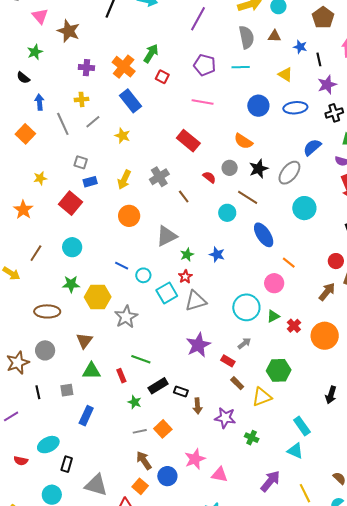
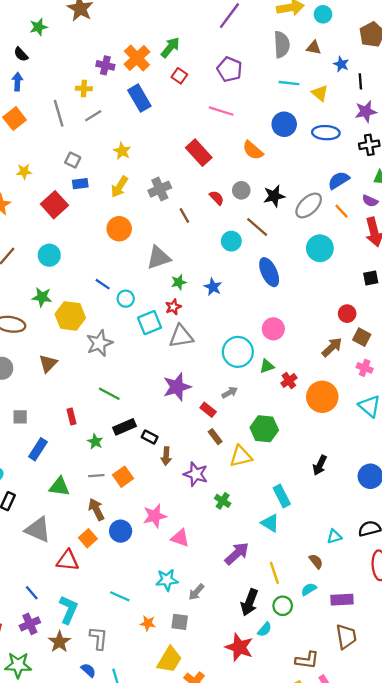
cyan line: (241, 67) -> (289, 83), moved
purple cross: (86, 68) -> (105, 65), moved
blue arrow: (39, 102) -> (17, 82), moved
yellow star: (122, 136) -> (122, 151), moved
orange semicircle: (243, 141) -> (253, 150), moved
orange line: (289, 263) -> (341, 211), moved
green triangle: (91, 371) -> (59, 487), moved
red rectangle: (121, 376) -> (72, 416), moved

